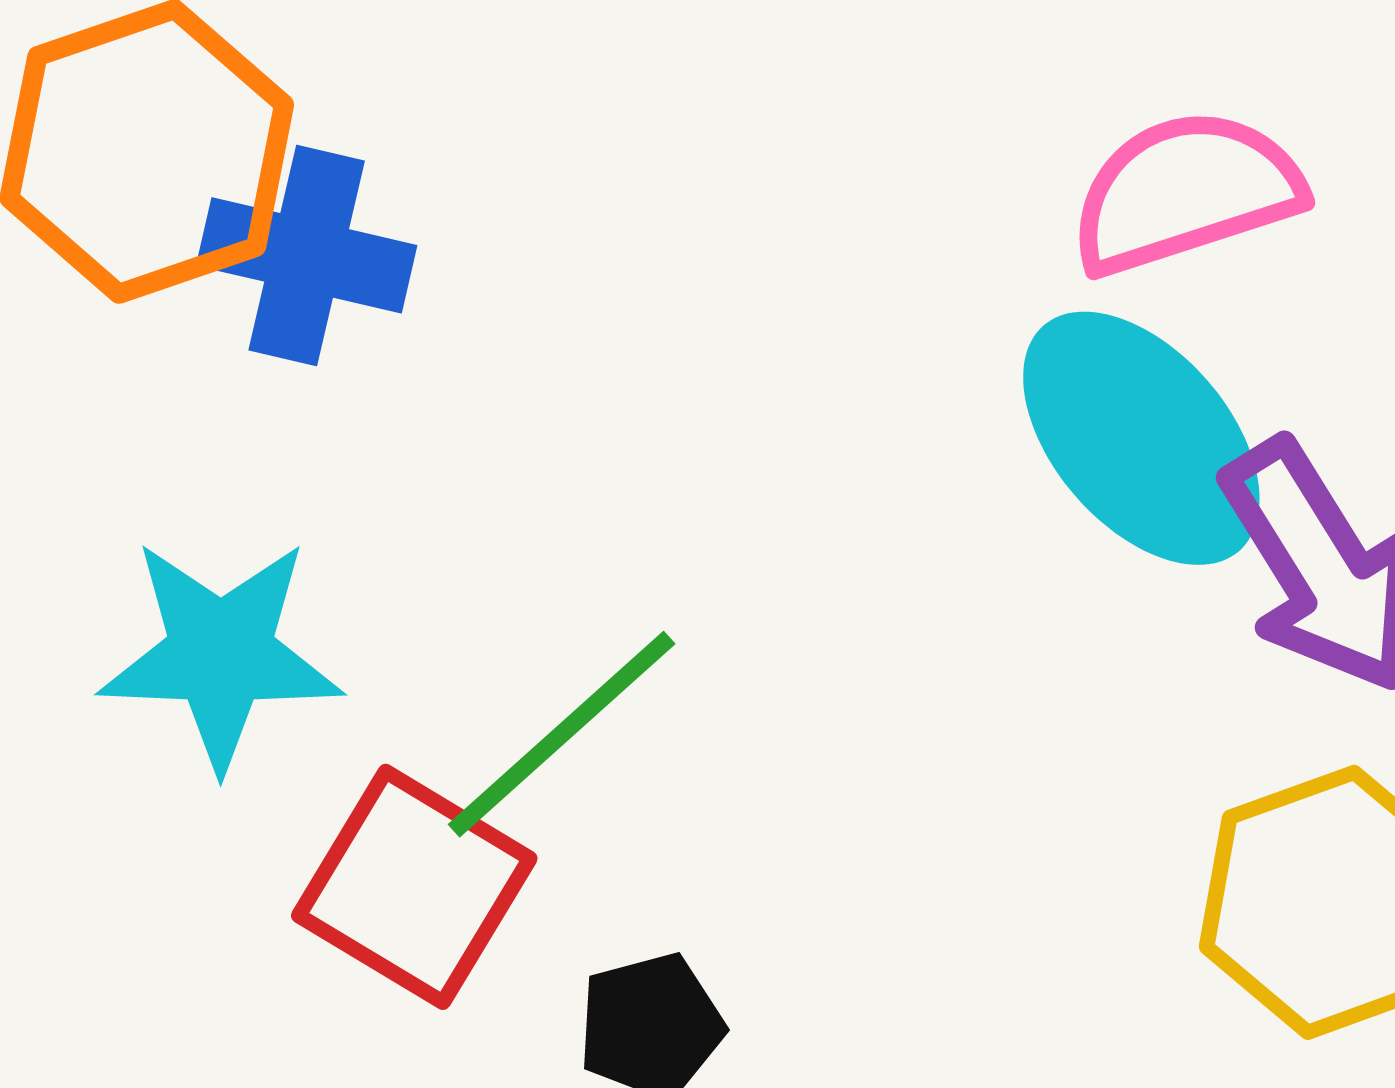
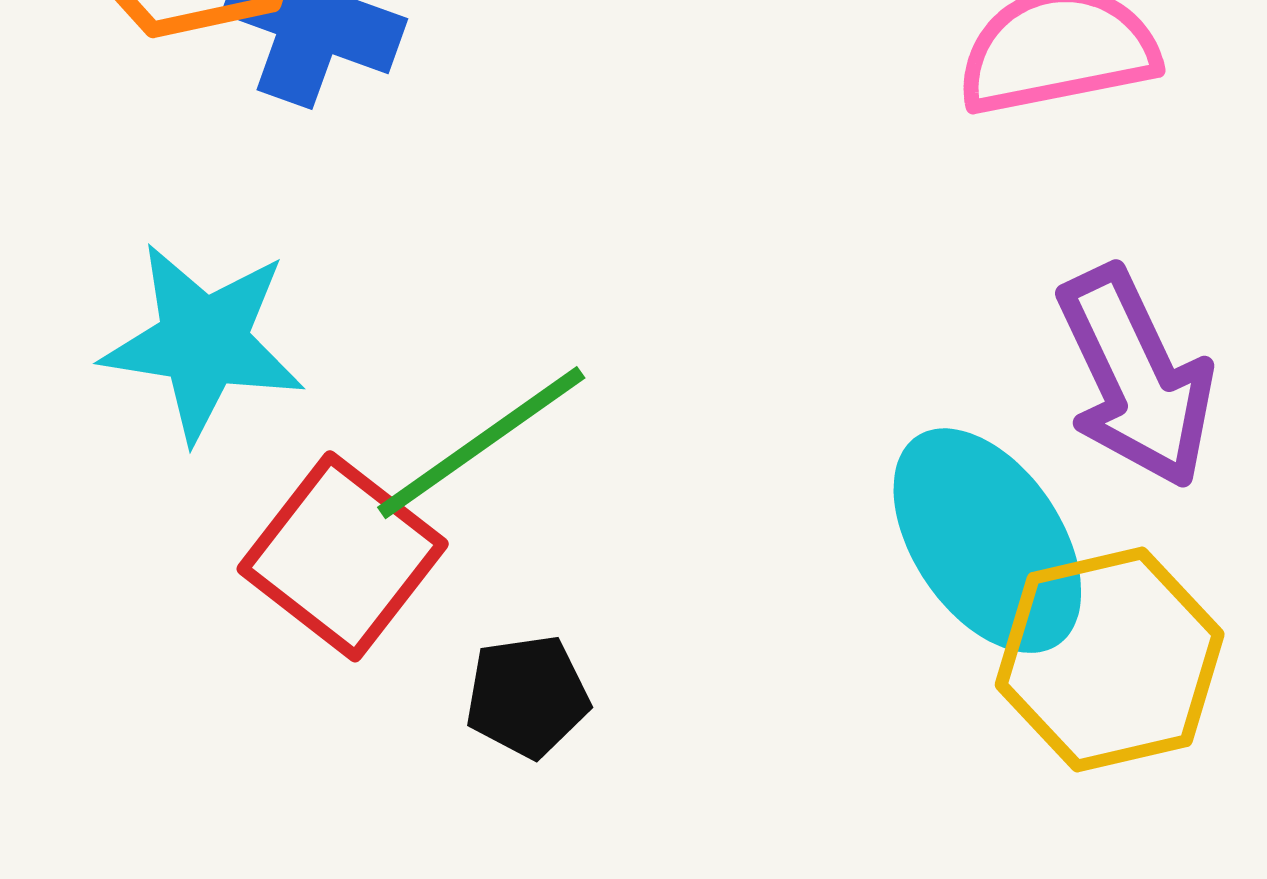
cyan ellipse: (1141, 438) -> (987, 541), moved

